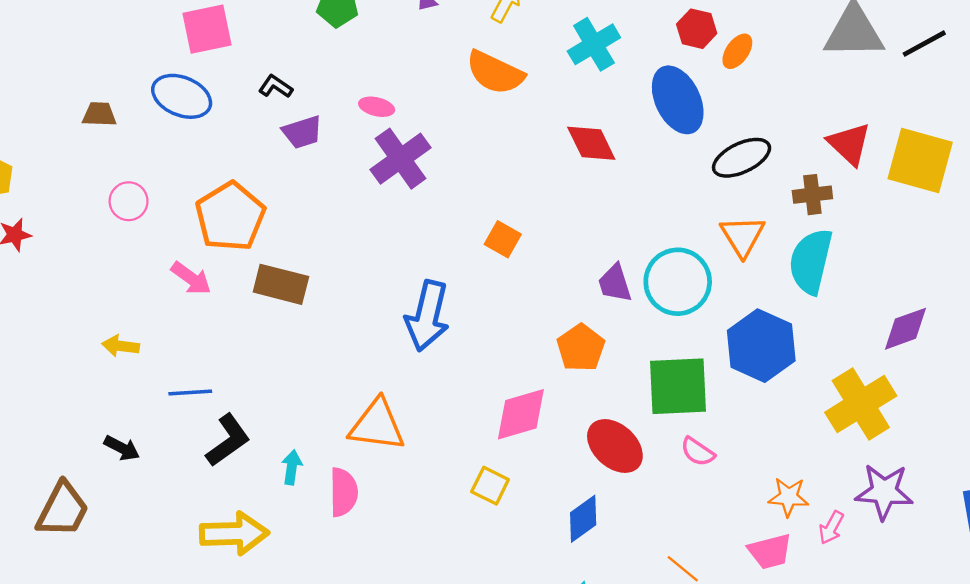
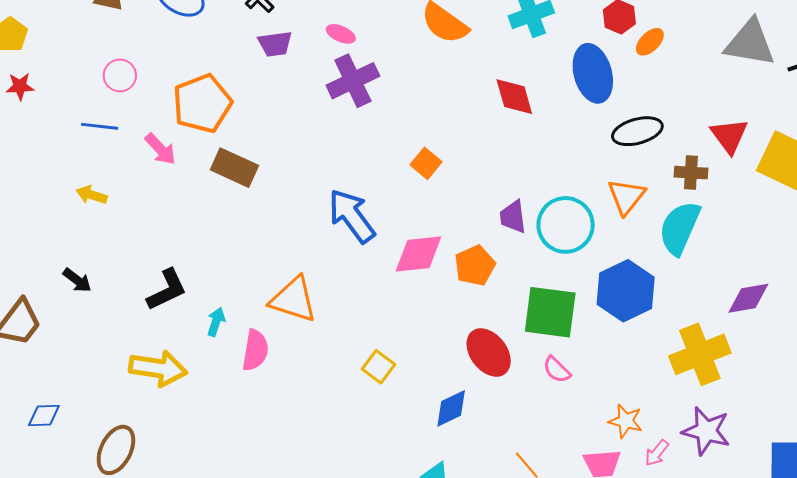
blue arrow: (427, 316) -> (352, 216), turned 120
blue line: (190, 392) -> (100, 126), moved
pink diamond: (521, 414) -> (418, 254), moved

